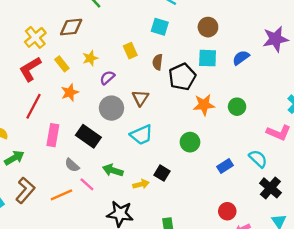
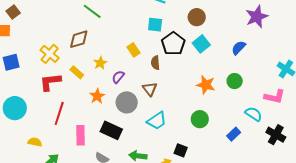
cyan square: (208, 58) -> (201, 44), turned -30
blue semicircle: (241, 58) -> (239, 48), moved
brown semicircle: (158, 62) -> (155, 63), moved
red L-shape: (30, 69) -> (50, 82), turned 35
black pentagon: (182, 77) -> (173, 44), moved
orange star: (70, 92) -> (97, 96), moved
orange star: (204, 105) -> (206, 85), turned 30
cyan semicircle: (258, 159) -> (254, 114), moved
black cross: (270, 188) -> (276, 135), moved

